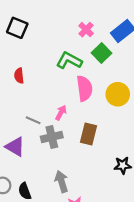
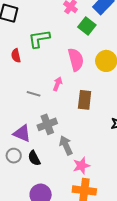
green L-shape: (69, 61) -> (39, 39), moved, turned -30
gray cross: (52, 137) -> (47, 124), moved
purple triangle: (15, 147) -> (22, 133), moved

